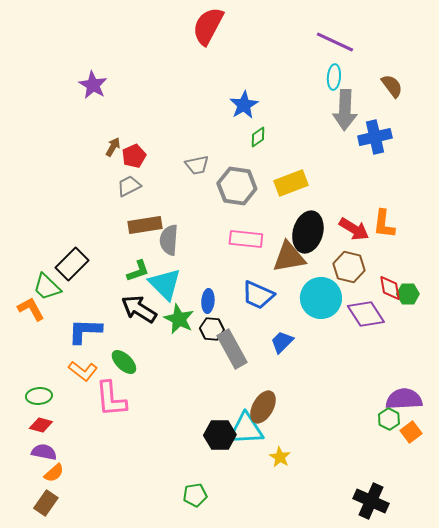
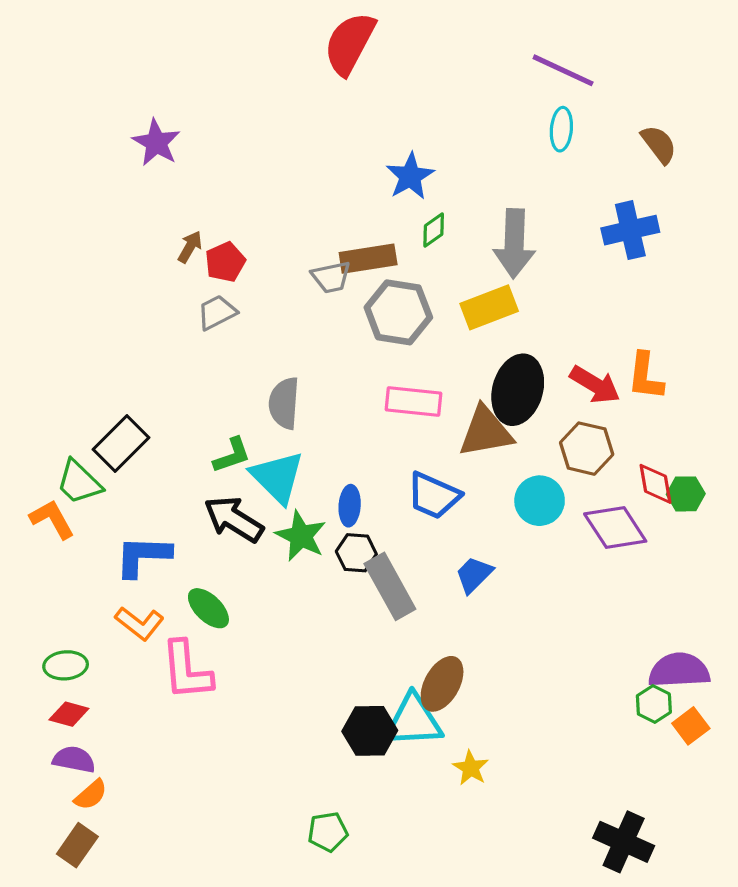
gray arrow: (345, 110) -> (514, 243), moved
brown rectangle: (145, 225) -> (368, 259), moved
cyan circle: (321, 298) -> (540, 501), size x0.7

